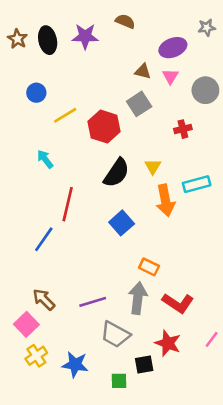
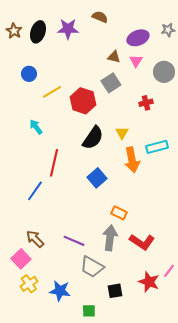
gray star: (207, 28) -> (168, 30), moved
black ellipse: (48, 40) -> (38, 32), turned 30
purple line: (93, 302) -> (74, 241), turned 40
red star: (168, 343) -> (149, 282), moved
green square: (119, 381) -> (89, 311), moved

